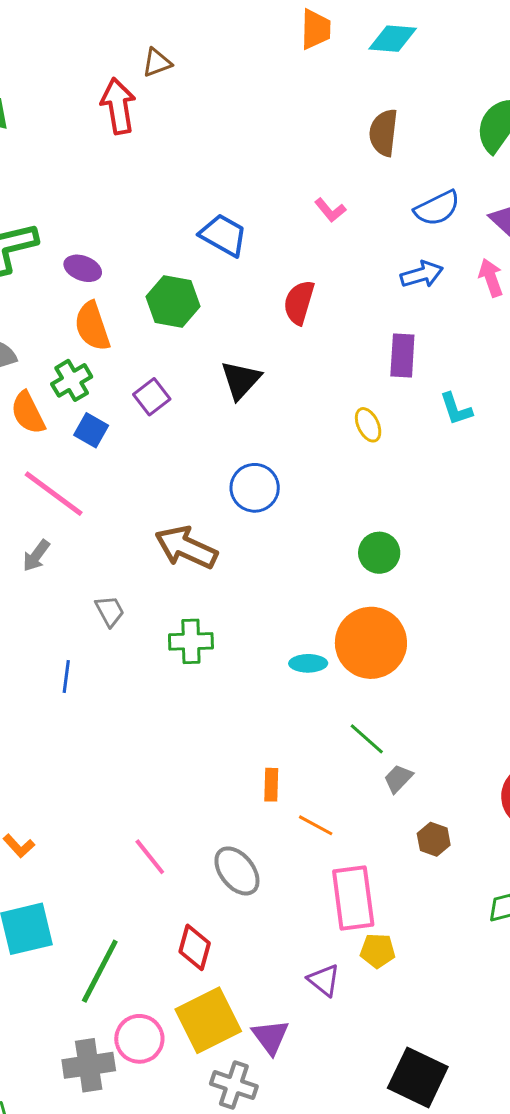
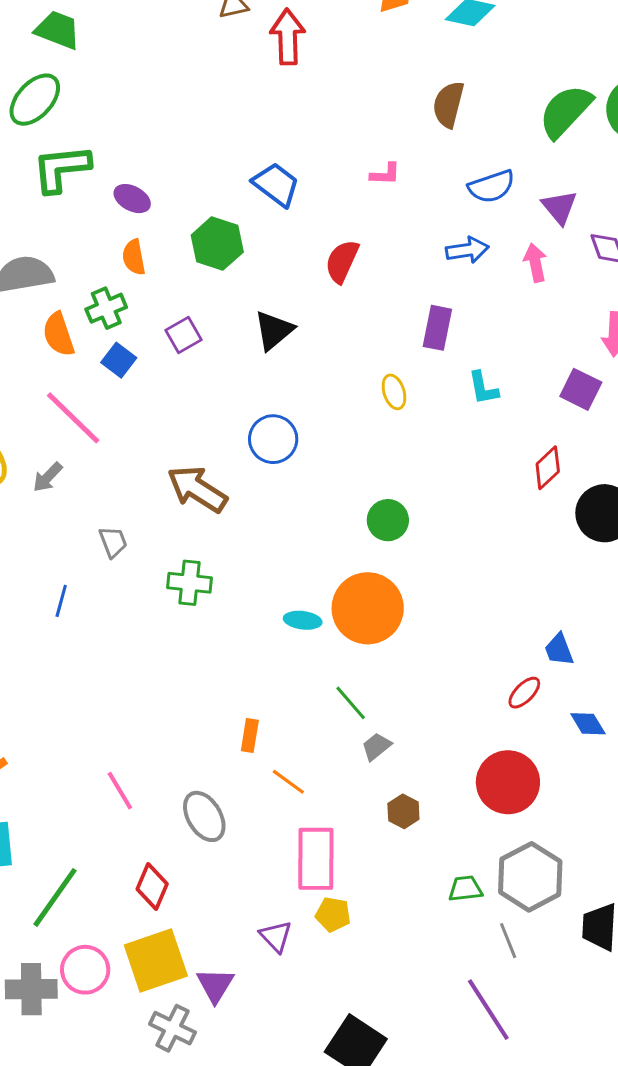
red arrow: (118, 106) -> (288, 37), moved
pink L-shape: (330, 210) -> (385, 174), turned -56
orange semicircle: (92, 326) -> (134, 257), size x0.7

